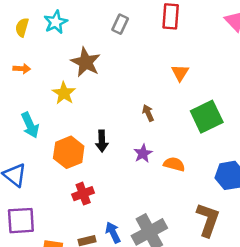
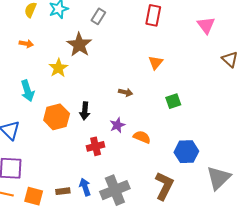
gray rectangle: (120, 24) -> (98, 16), moved
brown arrow: (148, 113) -> (126, 92), turned 120
green square: (207, 117) -> (173, 101), size x0.6
red cross: (83, 194) -> (96, 146), moved

